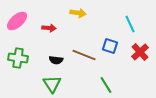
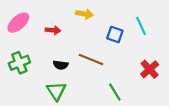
blue square: (110, 46) -> (115, 35), moved
red cross: (140, 52) -> (150, 69), moved
green cross: (18, 58) -> (19, 63), turned -30

